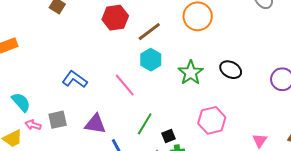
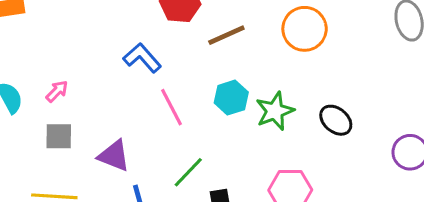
cyan hexagon: (151, 60) -> (231, 98), moved
blue L-shape: (75, 79) -> (142, 58), moved
pink arrow: (33, 125) -> (57, 91), moved, turned 105

